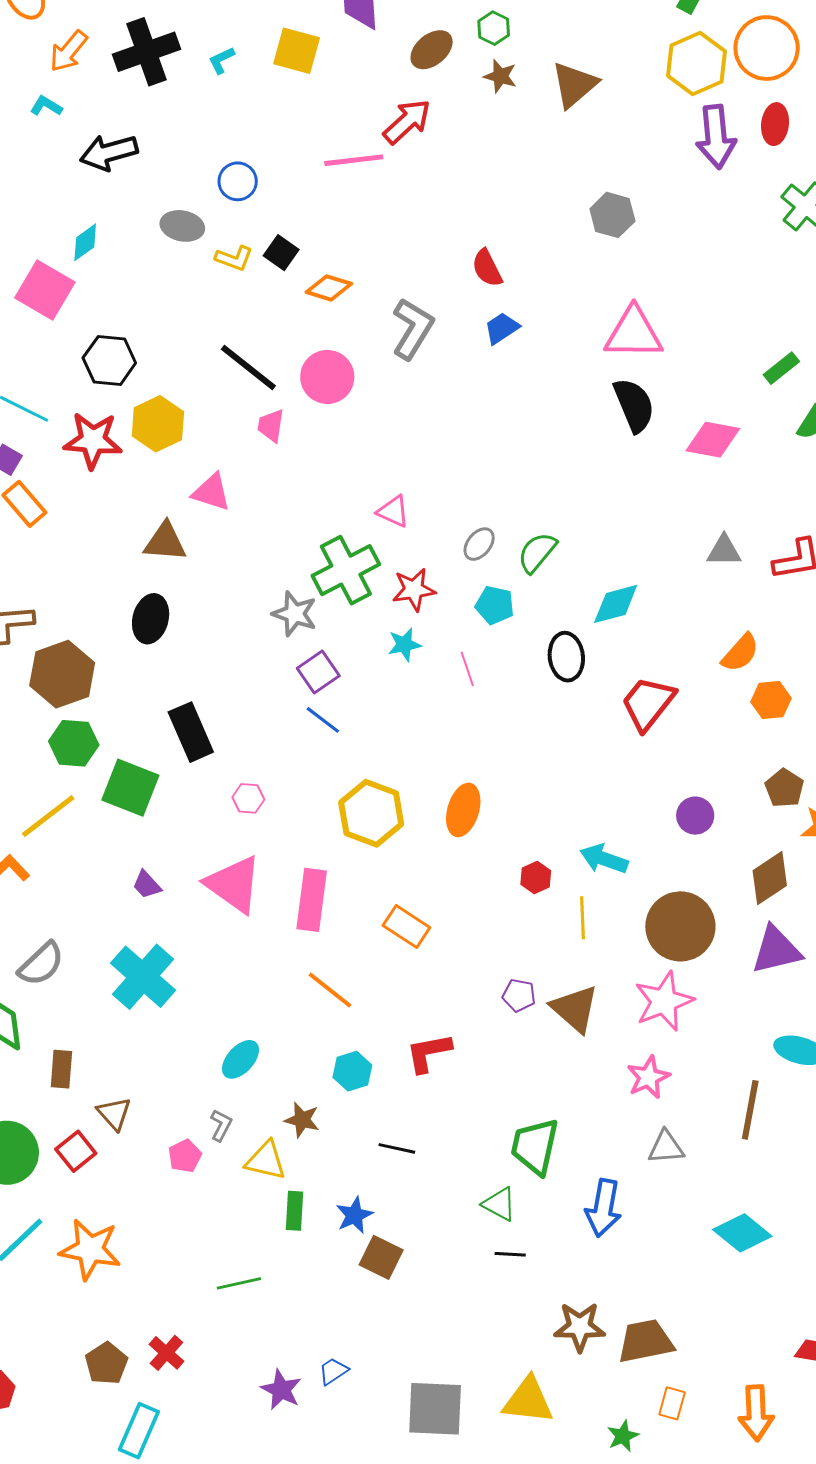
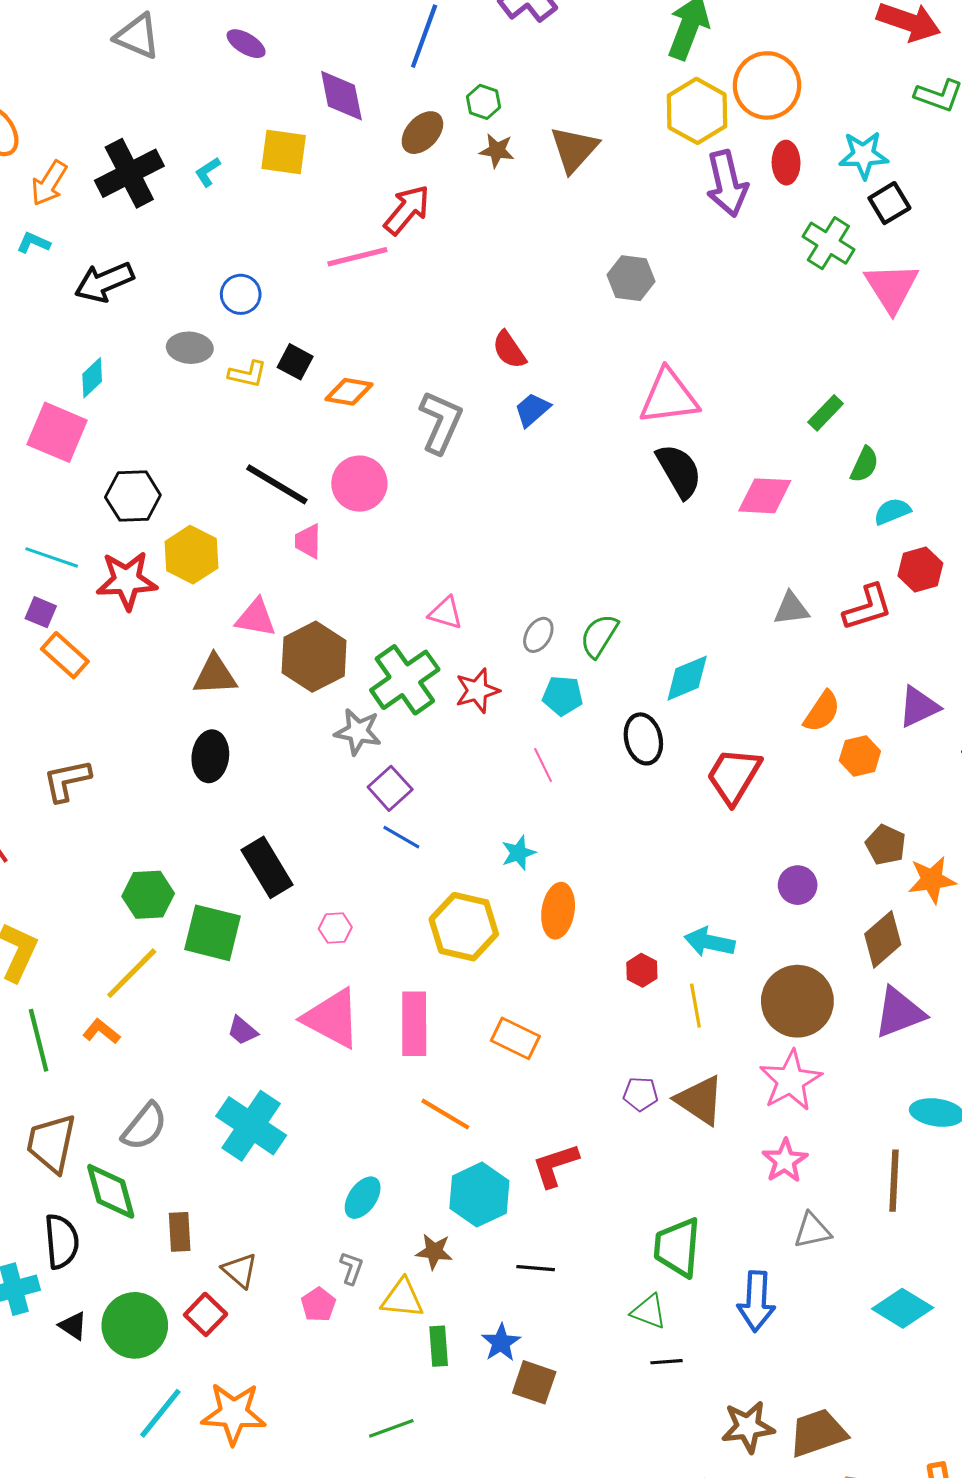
cyan star: (404, 645) -> (518, 853), moved
brown hexagon: (62, 674) -> (314, 657), moved
cyan hexagon: (352, 1071) -> (479, 1195), size x1.5

